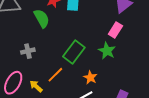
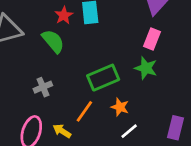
green rectangle: (74, 52) -> (103, 78), turned 40
orange star: (90, 77) -> (120, 107), moved

